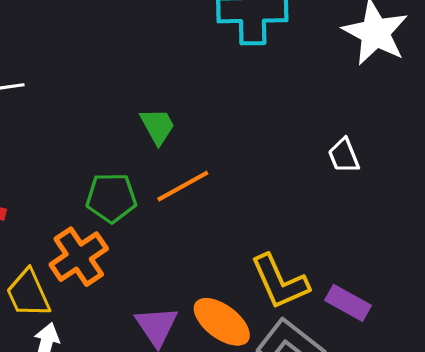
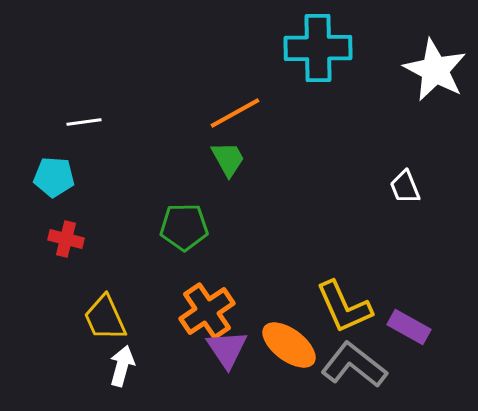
orange line: (183, 186) -> (235, 113), moved
orange cross: (79, 257) -> (207, 311), moved

